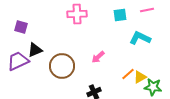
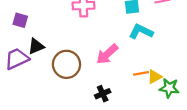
cyan L-shape: (140, 38) -> (141, 32), moved
pink arrow: (98, 57) -> (107, 54), size x1.5
orange line: (128, 74) -> (141, 73), turned 32

